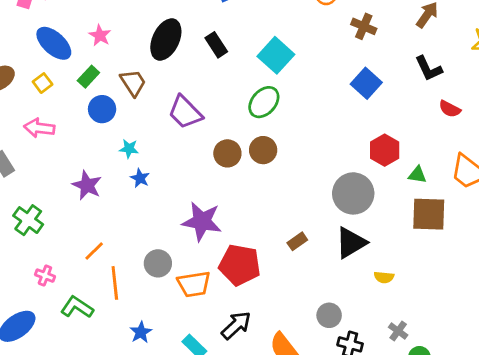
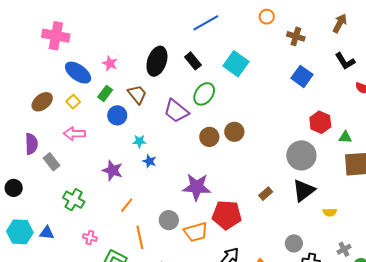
green ellipse: (264, 102) -> (204, 94), moved
orange line: (94, 251) -> (127, 205), moved
gray cross: (398, 331) -> (344, 249), turned 32

